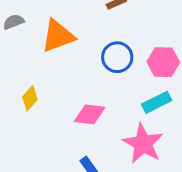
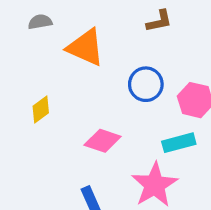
orange triangle: (58, 36) -> (85, 47), turned 33

